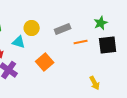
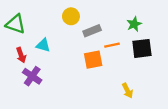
yellow circle: (32, 28) -> (71, 16), moved
orange square: (45, 62) -> (93, 60), moved, turned 30

